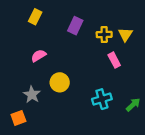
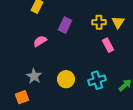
purple rectangle: (75, 26) -> (65, 25), moved
yellow circle: (60, 82) -> (66, 79), moved

